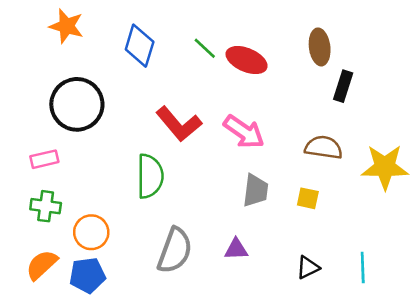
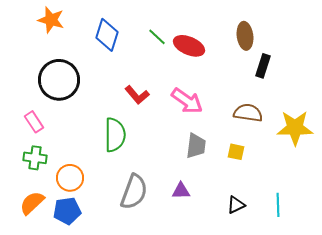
red L-shape: (179, 124) -> (137, 95), size x0.7
pink rectangle: (44, 159) -> (34, 122), turned 70

